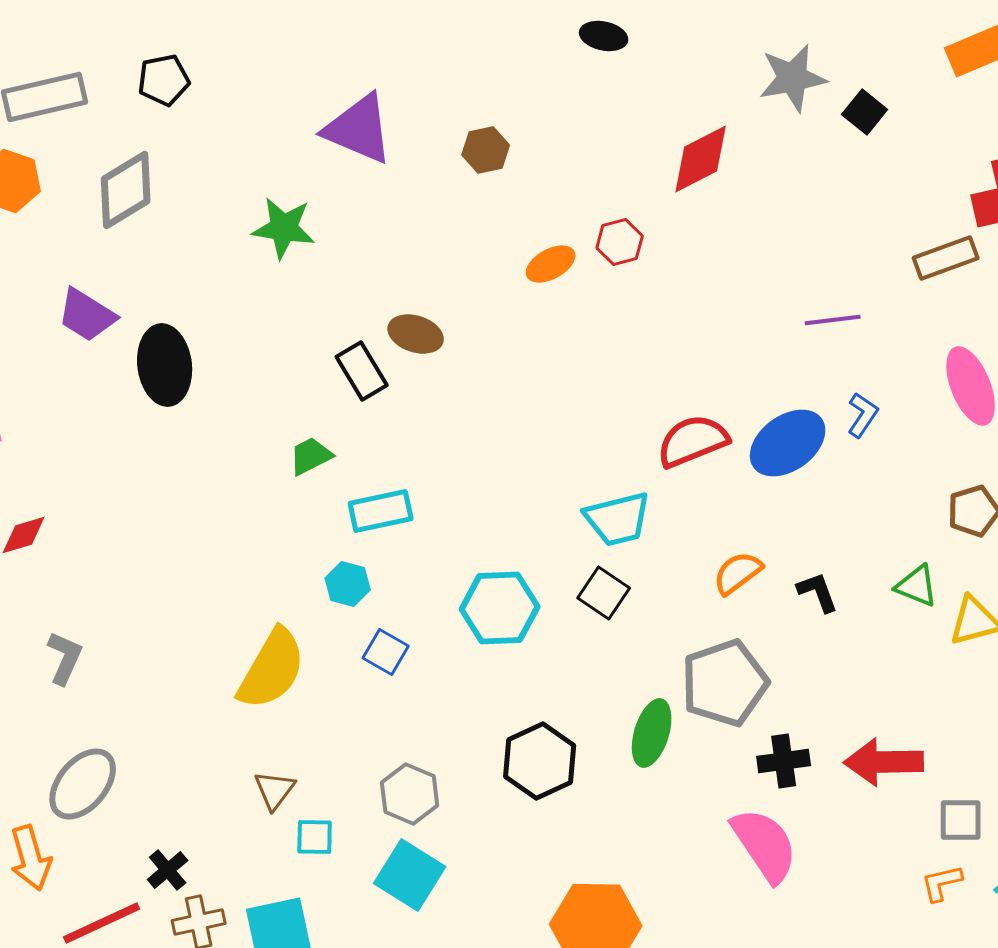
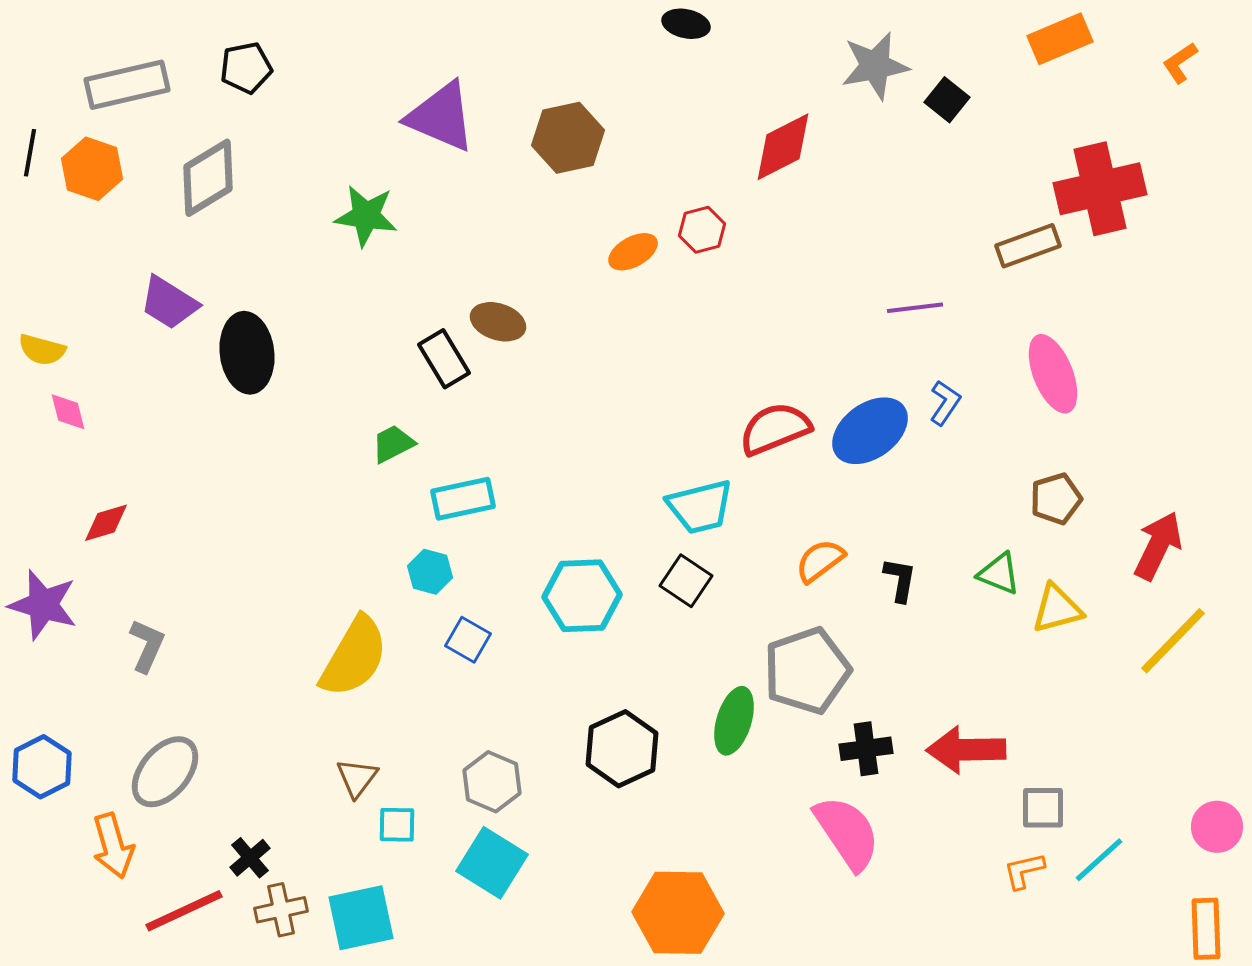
brown hexagon: (486, 150) -> (568, 138), size x1.5
black L-shape: (818, 592) -> (900, 580), turned 30

